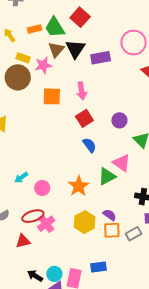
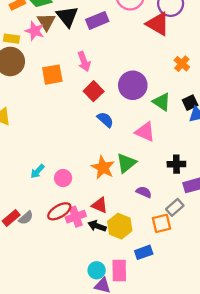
pink star: (43, 65) -> (35, 31), moved, turned -30
purple circle: (119, 120) -> (133, 85), size x1.6
green triangle: (107, 176) -> (126, 163), moved
yellow hexagon: (85, 222) -> (120, 226), moved
pink cross: (46, 224) -> (76, 217), turned 30
orange square: (112, 230) -> (161, 223), moved
red triangle: (23, 241) -> (100, 205), moved, turned 49
black arrow: (35, 276) -> (97, 226), moved

